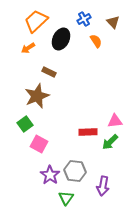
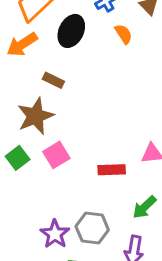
orange arrow: (28, 48) -> (22, 44), size x1.5
green arrow: (110, 142) -> (144, 207), moved
pink square: (39, 144) -> (56, 155), moved, turned 30

